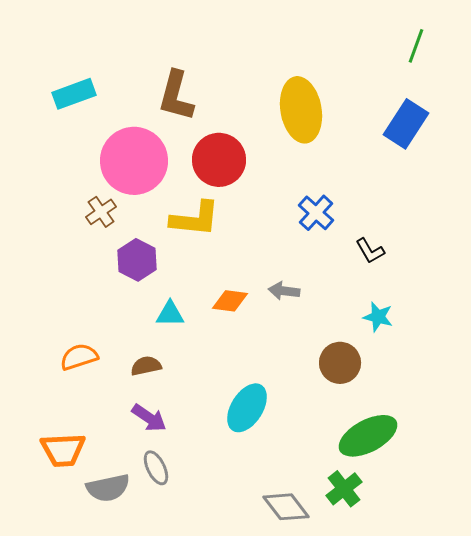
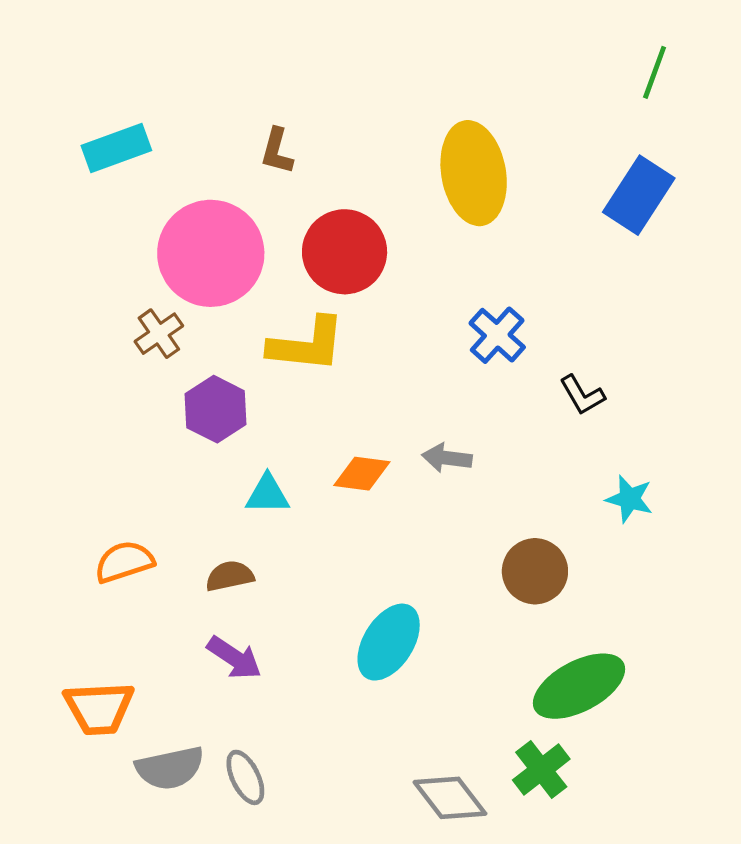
brown L-shape: (176, 96) -> (277, 151), size x0.6
cyan star: (378, 317) -> (629, 499), moved
gray ellipse: (156, 468) -> (245, 777), moved

